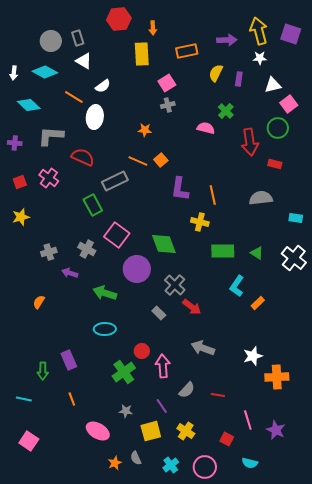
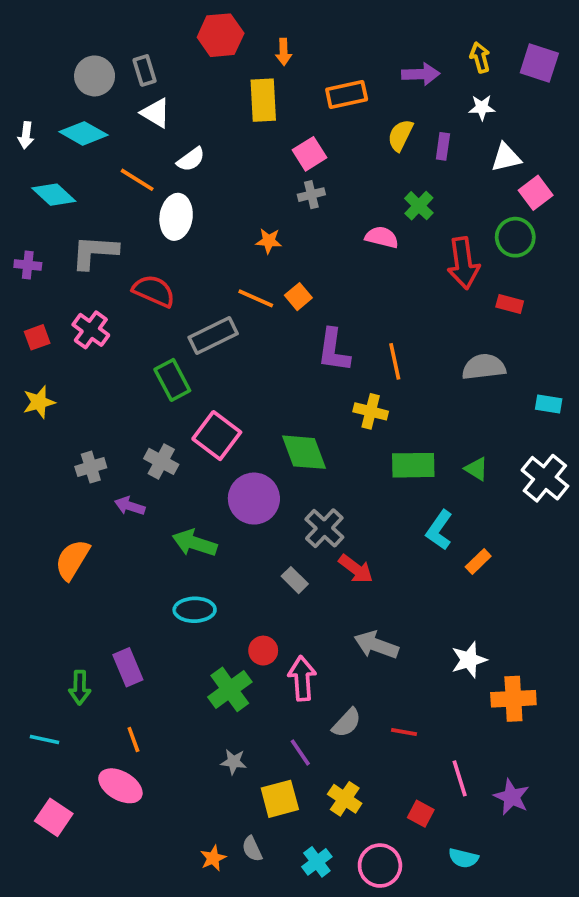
yellow arrow: (259, 31) -> (480, 57), size x0.6
orange semicircle: (39, 302) -> (72, 560), size x1.6
pink ellipse: (98, 431) -> (120, 786), moved

